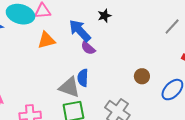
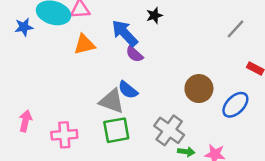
brown circle: (142, 76) -> (199, 89), size x1.5
blue semicircle: (83, 78) -> (128, 90), turned -54

